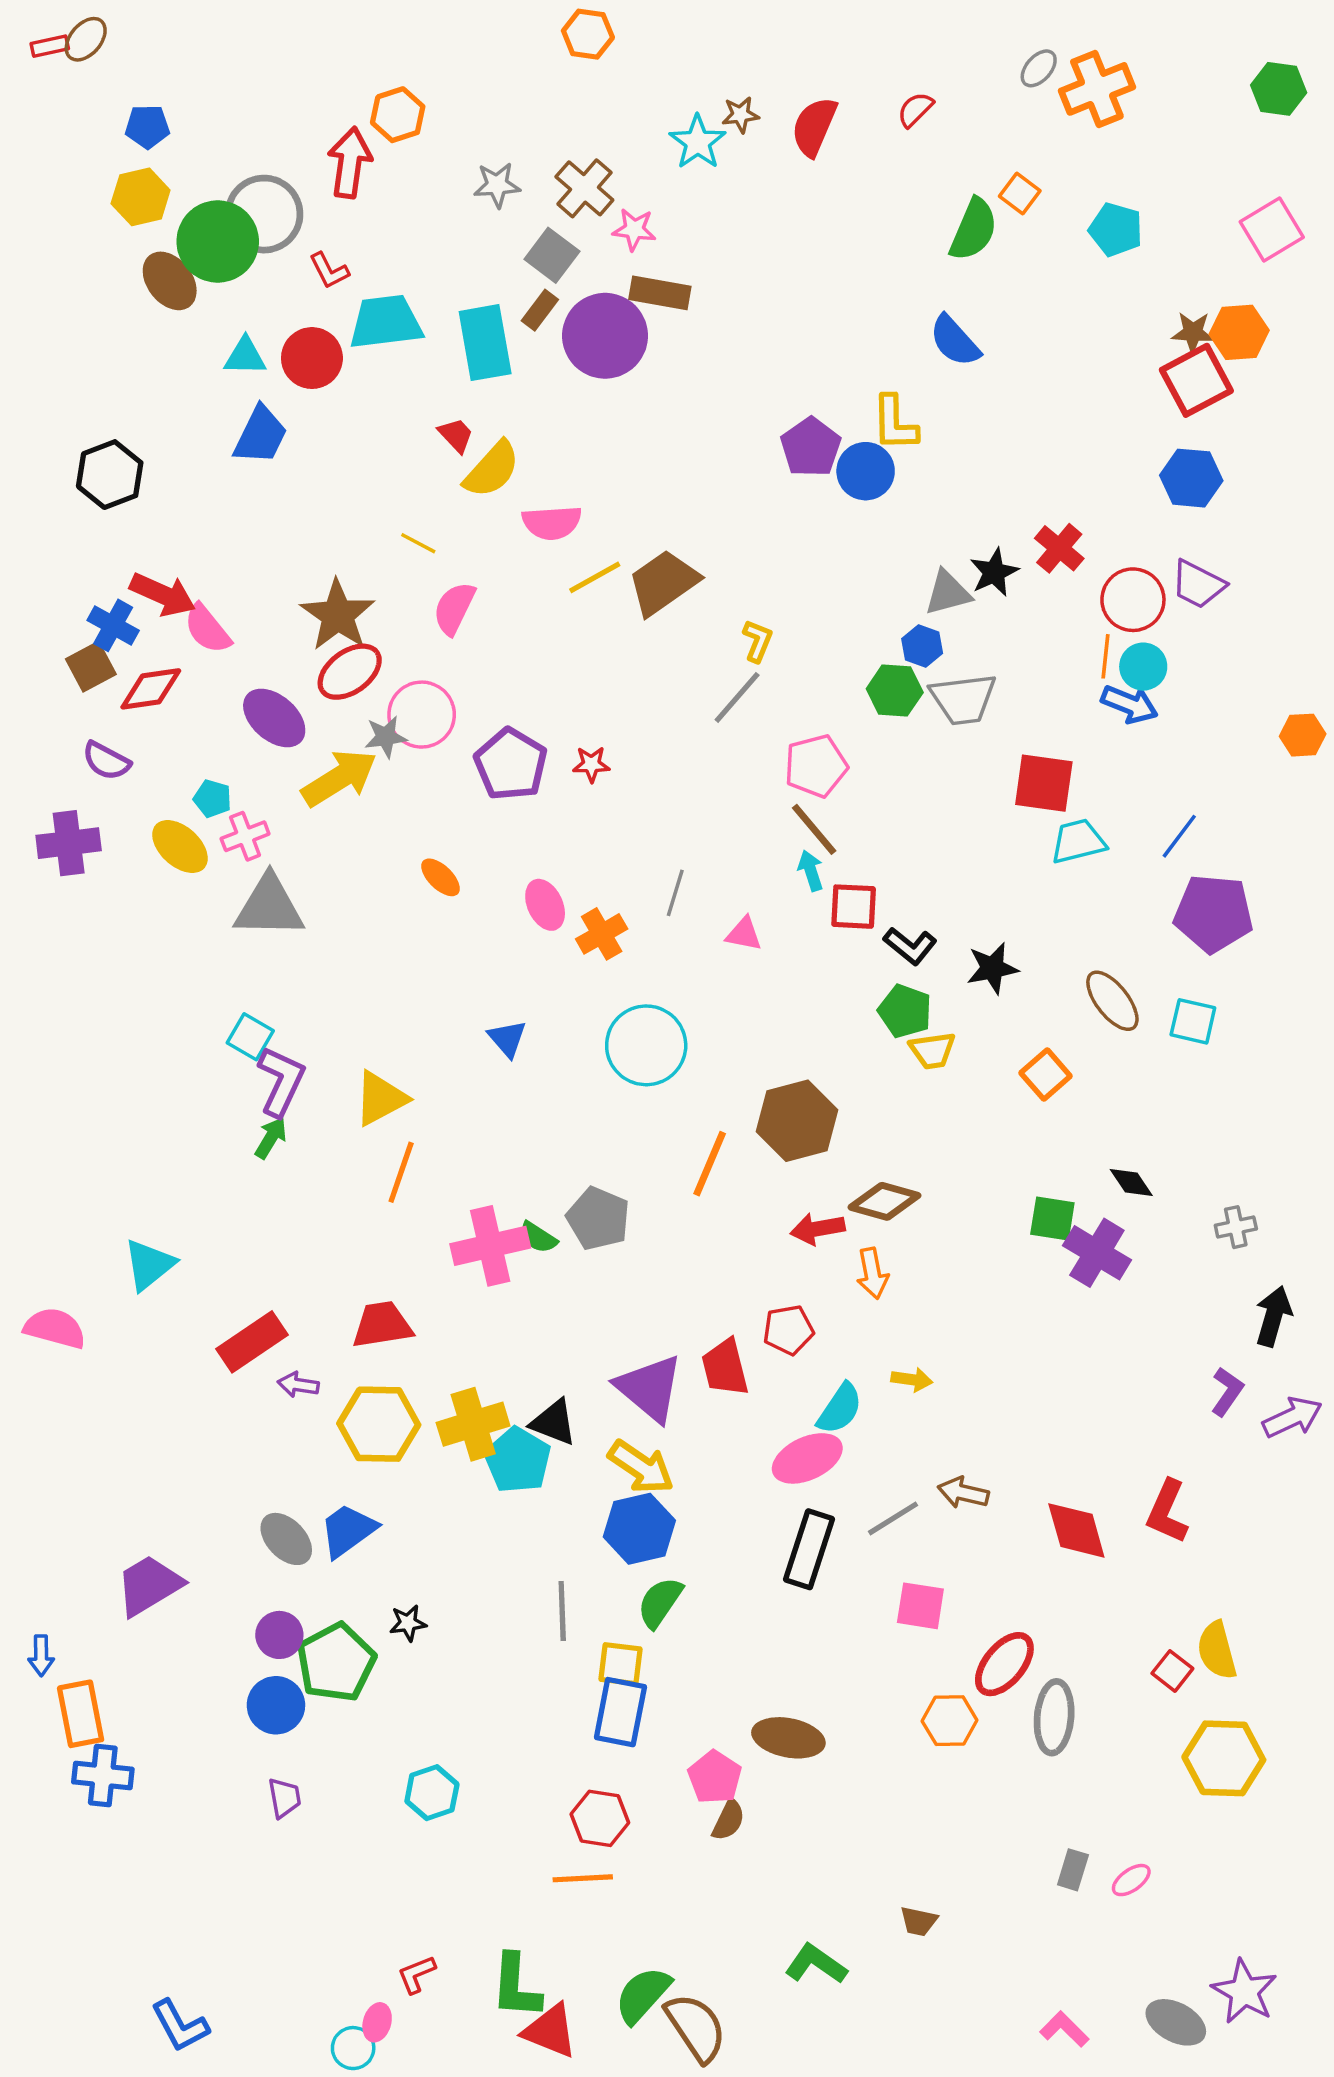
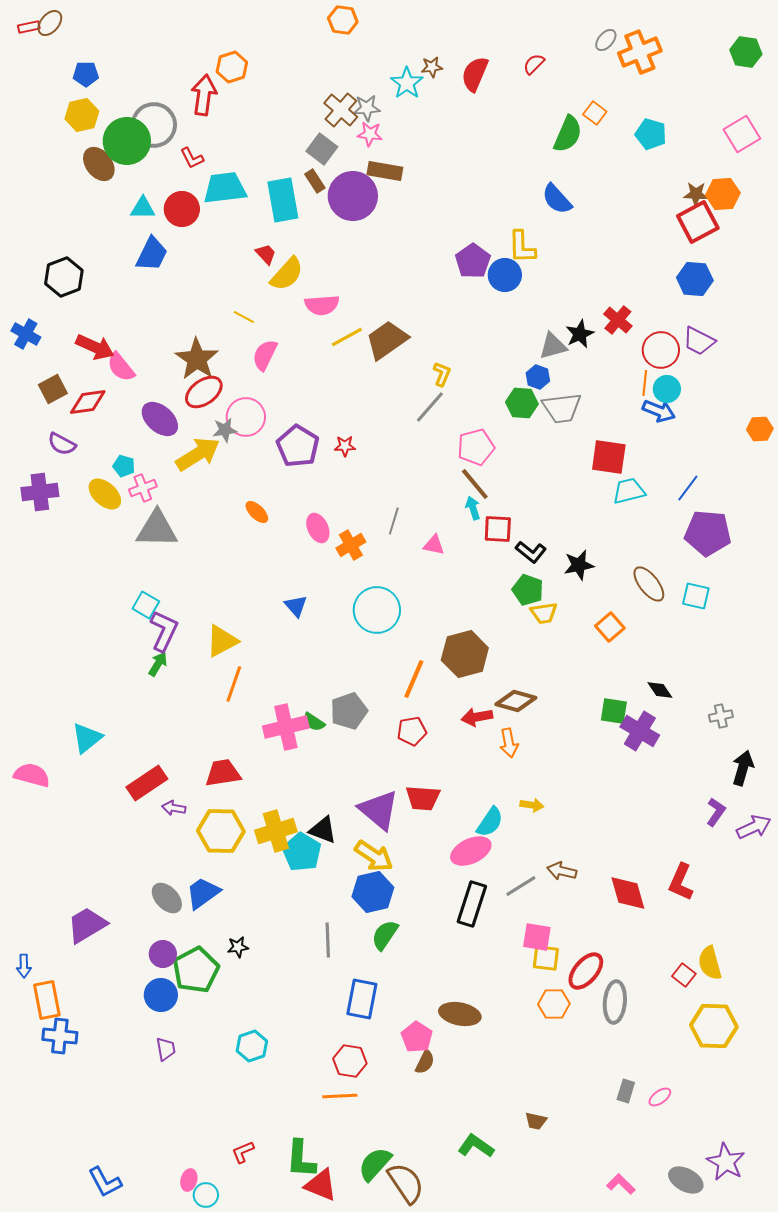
gray star: (497, 185) -> (367, 108), moved
brown rectangle: (540, 310) -> (315, 181), turned -70
blue cross: (113, 625) -> (26, 334), moved
gray pentagon: (598, 1218) -> (349, 711), turned 30
red pentagon: (788, 1330) -> (412, 731), moved
red trapezoid: (725, 1368) -> (423, 798), turned -72
yellow square: (620, 1664) -> (546, 958), moved
pink ellipse: (377, 2022) -> (189, 1180), moved

